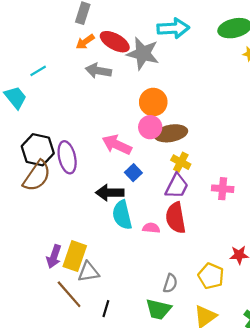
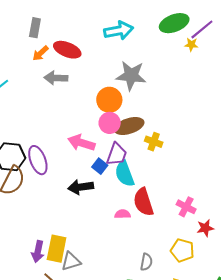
gray star: (143, 54) -> (131, 76), moved
yellow cross: (181, 162) -> (154, 142), moved
purple trapezoid: (177, 186) -> (117, 154), moved
pink cross: (223, 189) -> (186, 207), moved, turned 30
cyan semicircle: (122, 215) -> (125, 174), moved

